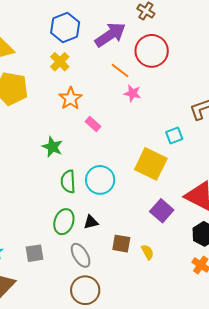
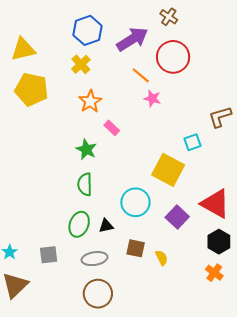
green star: (52, 147) -> (86, 149), moved
cyan circle: (100, 180) -> (135, 202), moved
gray ellipse: (81, 255) -> (95, 259), turned -70

